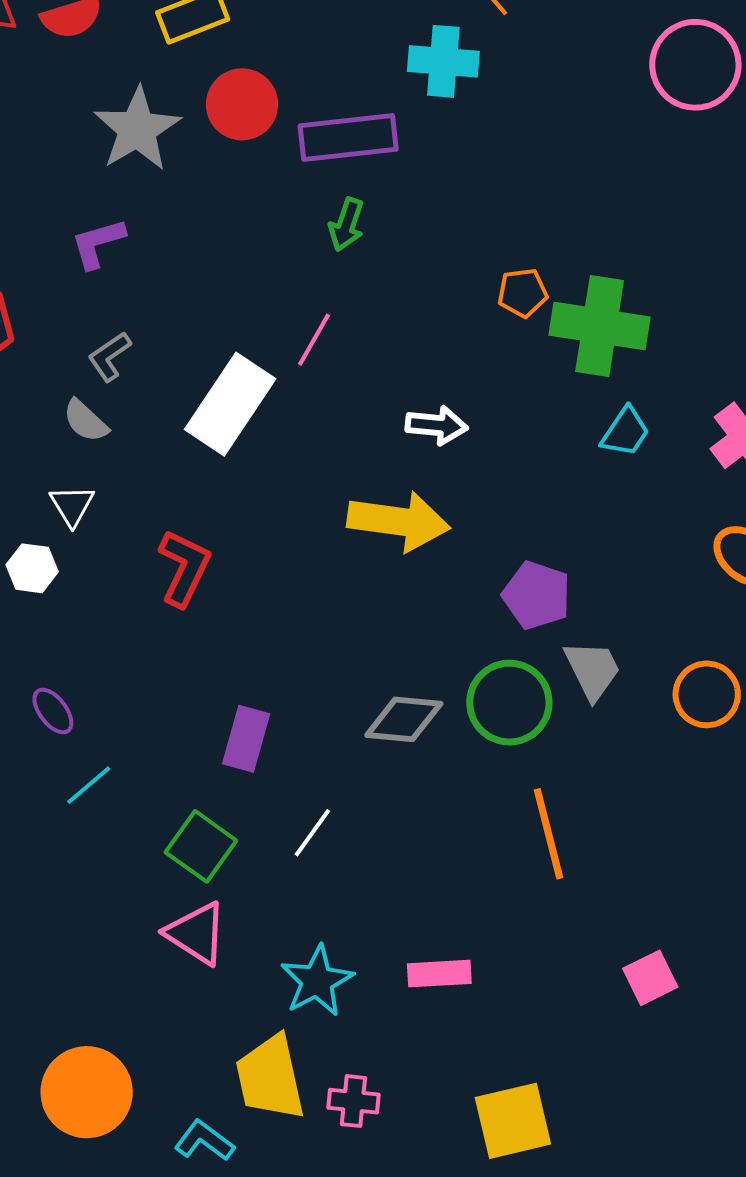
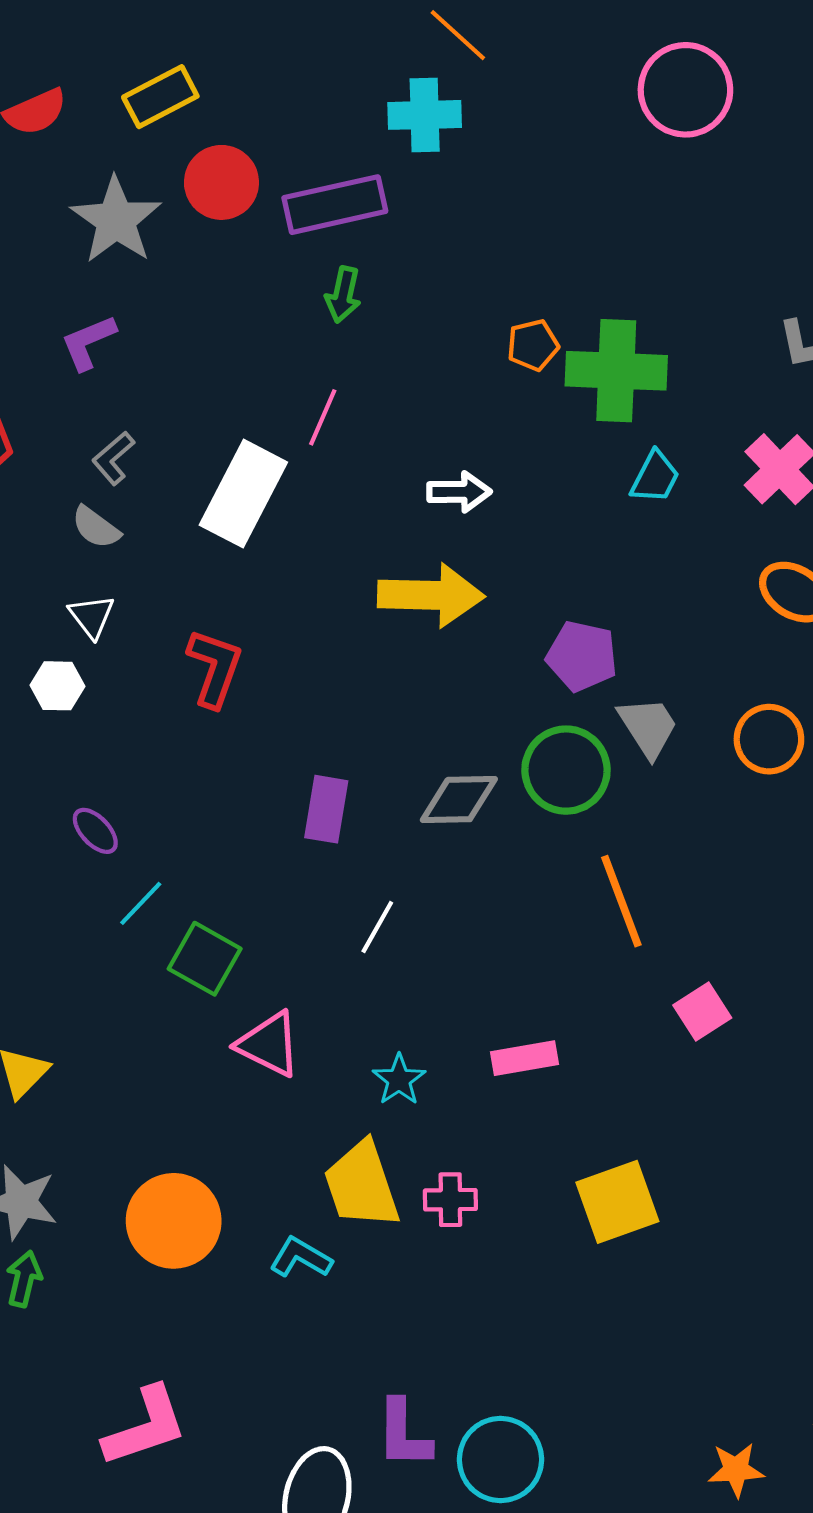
purple rectangle: (246, 739) -> (326, 809), moved
green square: (201, 846) -> (205, 959), moved
pink square: (650, 978) -> (702, 1011), moved
cyan star: (317, 981) -> (399, 1080), size x0.7

